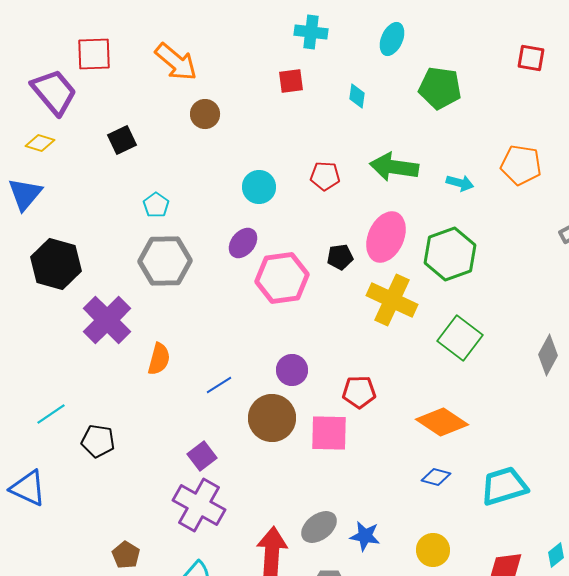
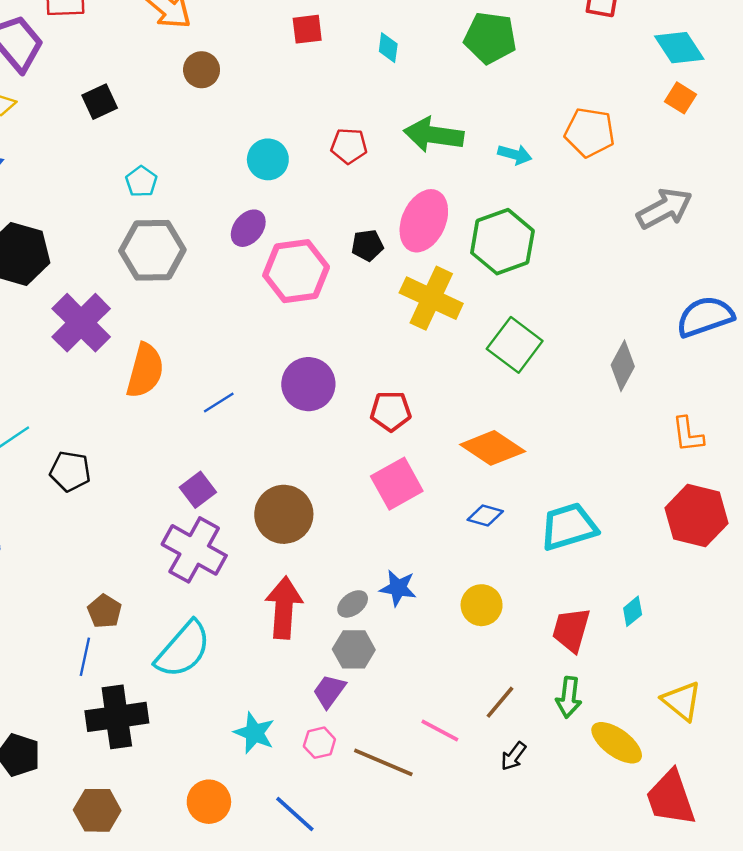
orange semicircle: (159, 359) -> (145, 371), size x1.4
purple circle: (292, 370) -> (308, 384), size x1.4
brown circle: (272, 418) -> (284, 514), moved
pink square: (329, 433) -> (397, 484), moved, turned -30
gray ellipse: (319, 527) -> (353, 604), moved, size x0.7

